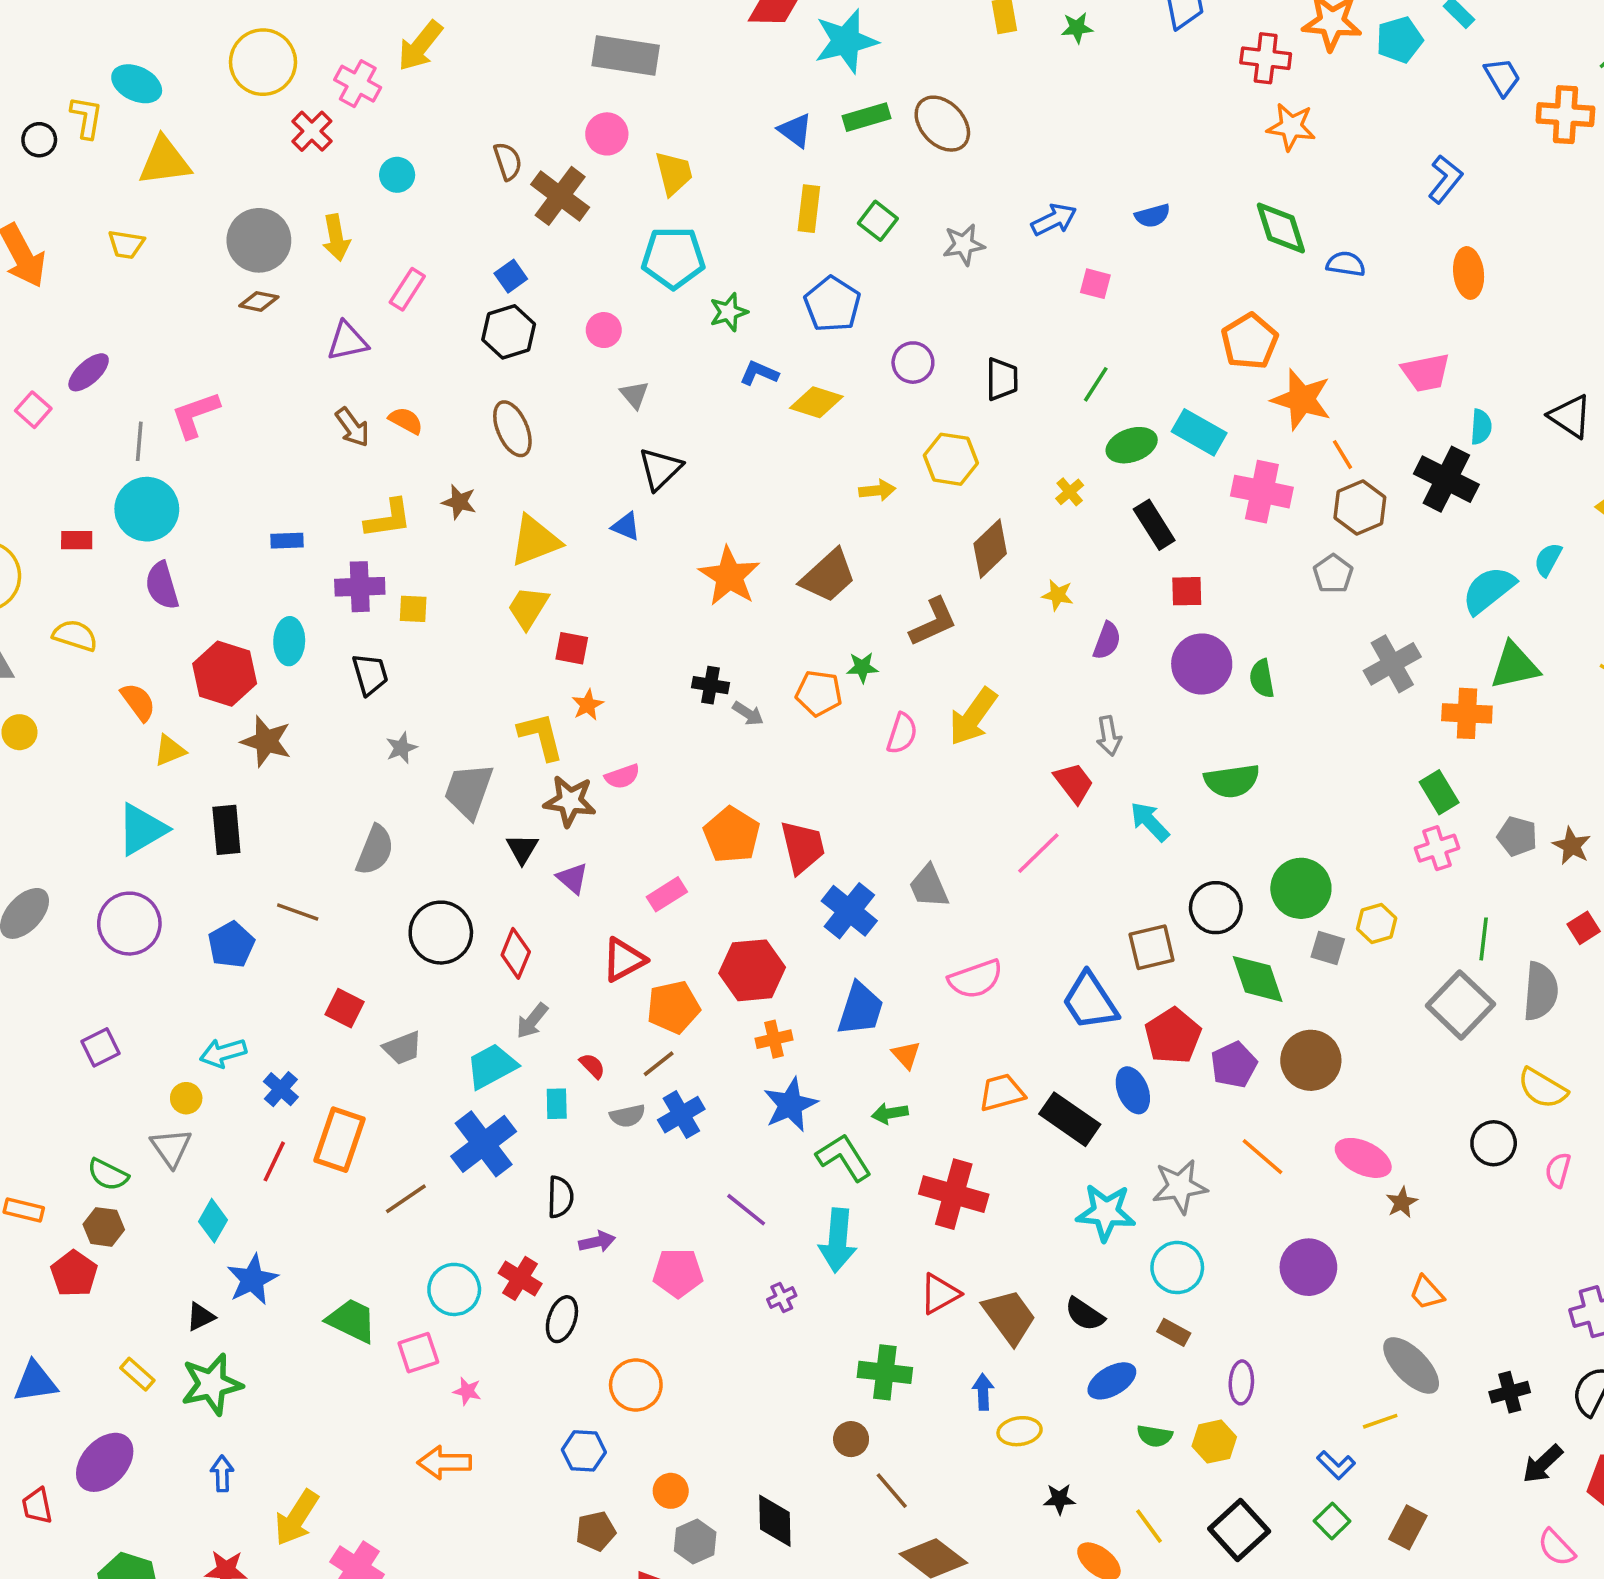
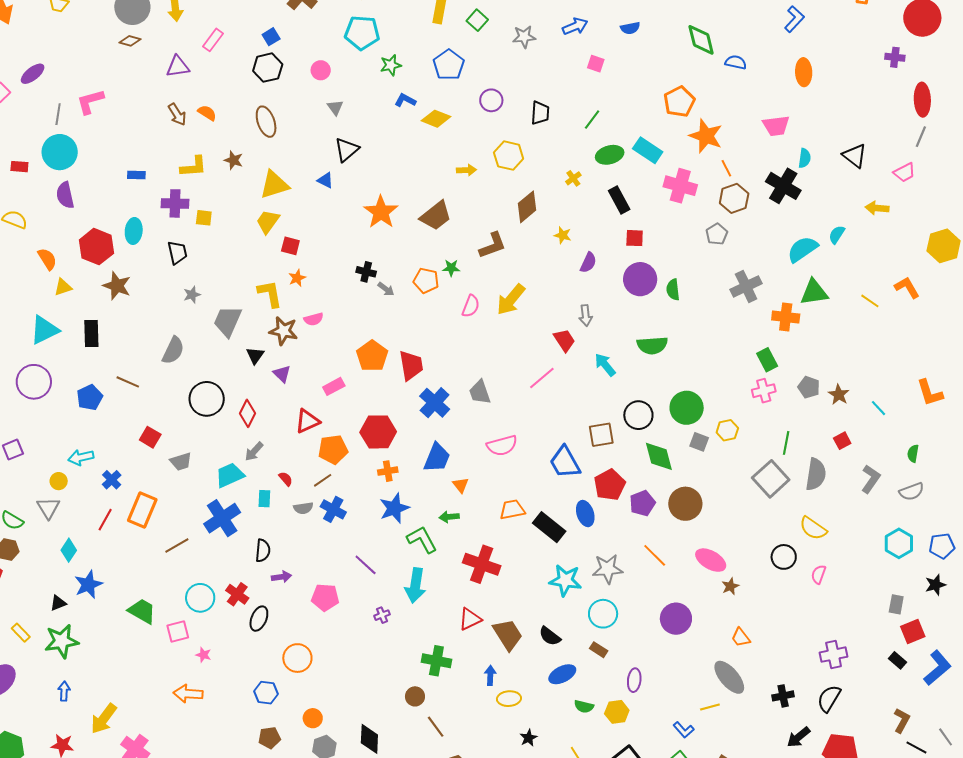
blue cross: (681, 1115) -> (333, 509), turned -35
black star: (1059, 1499) -> (528, 738), turned -30

